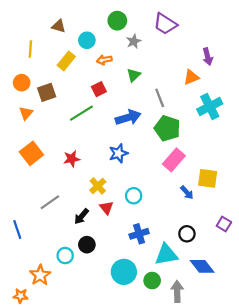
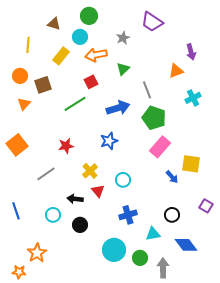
green circle: (117, 21) -> (89, 16), moved
orange arrow: (104, 60) -> (96, 55), size x1.5
cyan cross: (210, 107) -> (193, 98), size x0.7
orange square: (31, 153) -> (17, 145), moved
gray line: (50, 202) -> (46, 174), moved
black arrow: (81, 216) -> (75, 199), turned 56
cyan triangle: (166, 254) -> (153, 234), size x0.7
cyan circle: (65, 256) -> (53, 215), moved

